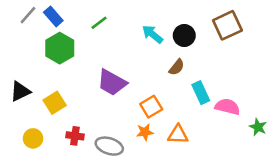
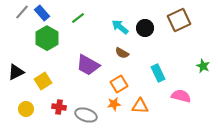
brown semicircle: (177, 67) -> (122, 53), moved, turned 80
pink semicircle: (227, 107) -> (181, 96), moved
green star: (258, 127) -> (203, 66), moved

